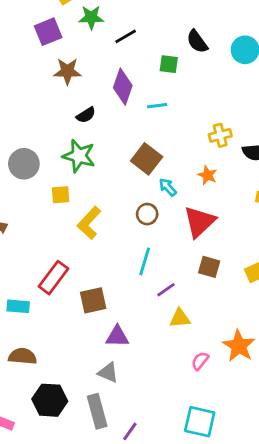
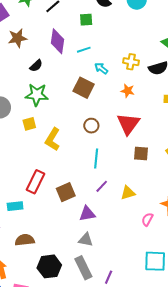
yellow cross: (220, 135) -> (131, 62), turned 35
cyan arrow: (168, 187) -> (101, 68), moved
purple line: (166, 290) -> (102, 186), moved

